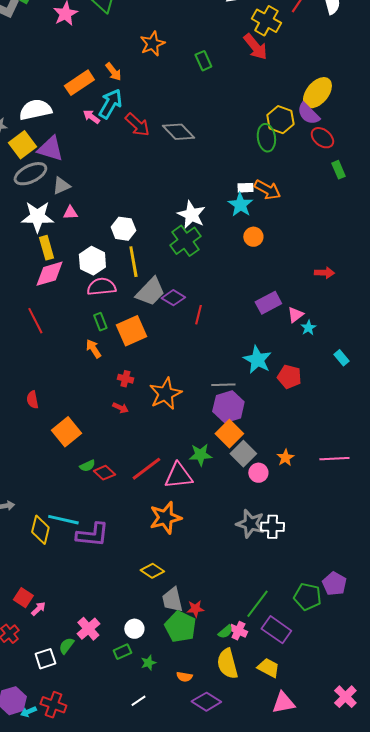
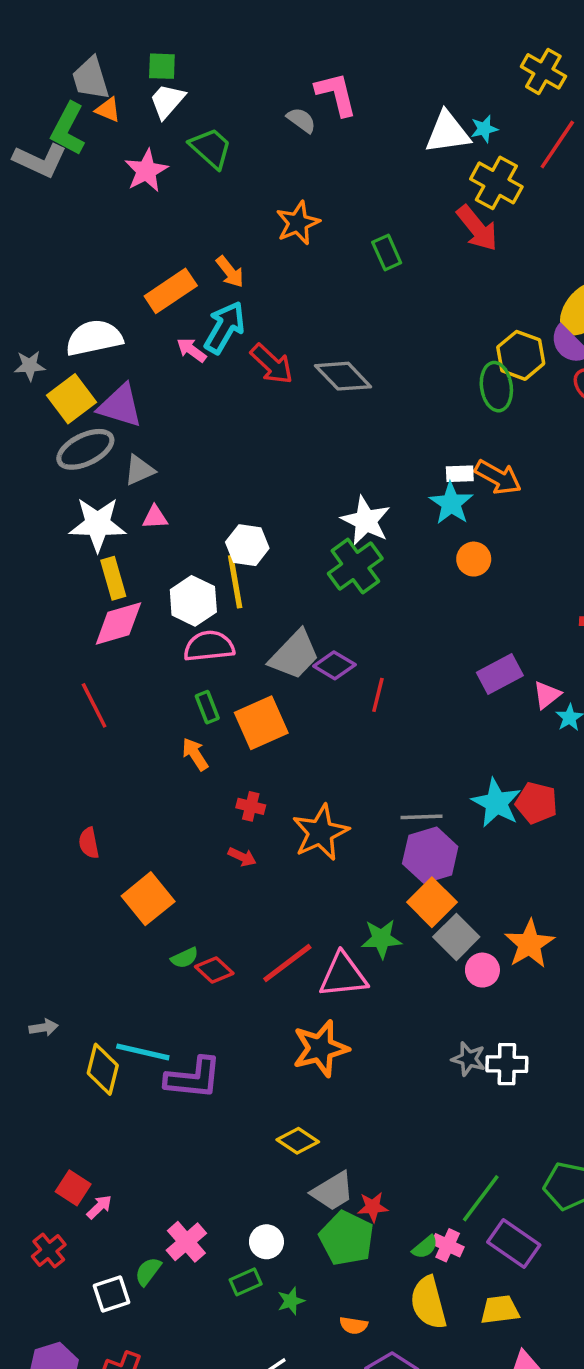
yellow line: (133, 262) -> (235, 582), moved
cyan star: (257, 360) -> (496, 803), moved
orange star: (285, 458) -> (529, 944), size x1.6
gray star: (250, 524) -> (468, 1059), size x0.7
gray trapezoid: (172, 600) -> (333, 1191), turned -108
yellow trapezoid: (268, 668) -> (500, 1310), turned -35

